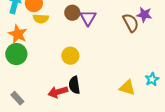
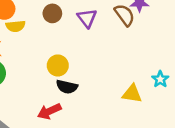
purple triangle: (88, 18) -> (87, 18), moved
black semicircle: (74, 85) -> (67, 87), moved, turned -60

